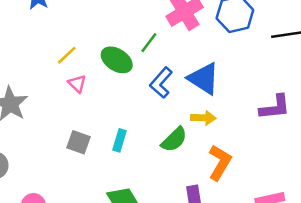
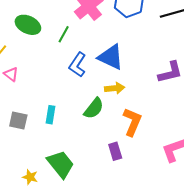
green ellipse: (117, 60) -> (28, 25), moved

